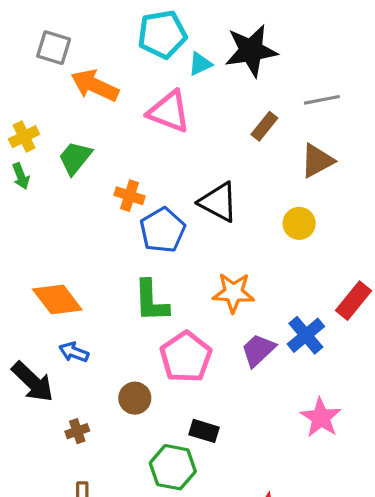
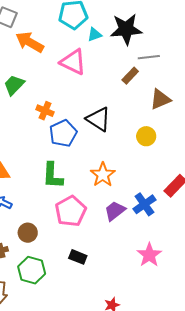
gray line: (322, 100) -> (149, 57), moved
orange star: (233, 293) -> (103, 175), turned 30
brown circle: (135, 398) -> (28, 233), moved
green hexagon: (173, 467) -> (32, 270), moved

